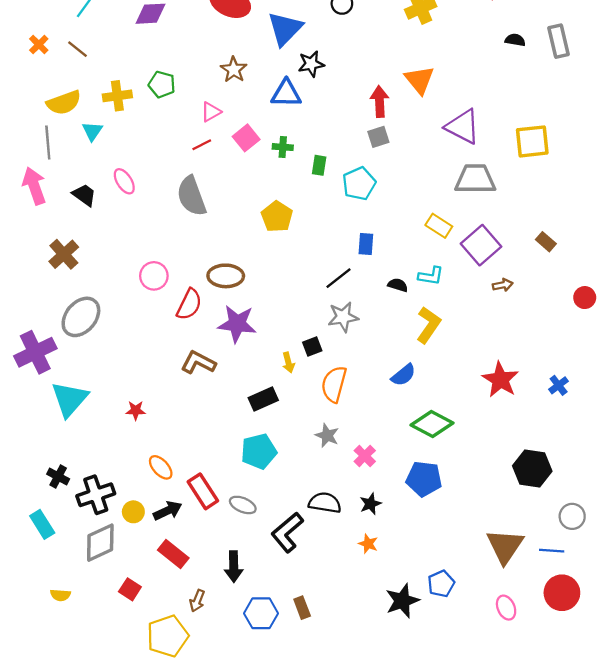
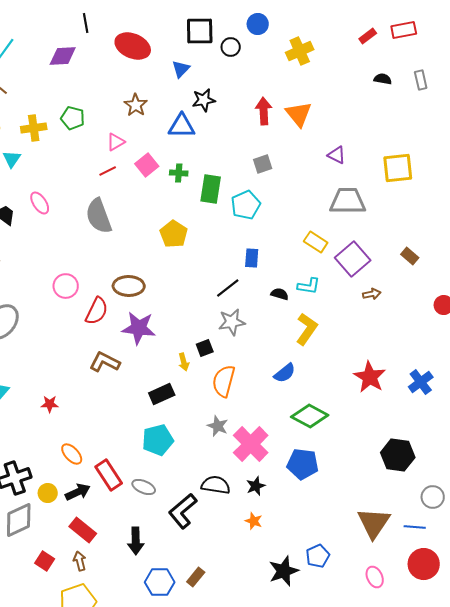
blue triangle: (285, 29) -> (181, 69), size x0.6
gray rectangle: (559, 41) -> (421, 80), size x0.7
red arrow: (380, 101) -> (264, 111), moved
purple triangle: (463, 127) -> (337, 155), size x0.6
green rectangle: (319, 165) -> (211, 189), size x1.6
blue cross: (559, 385) -> (421, 382), size x1.4
pink cross: (365, 456) -> (251, 444), size x1.8
brown arrow: (197, 601) -> (80, 561), moved, turned 144
brown rectangle: (302, 608) -> (196, 577), turned 60

